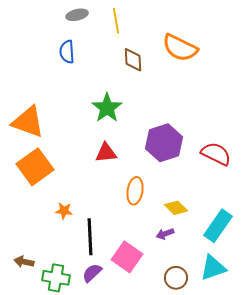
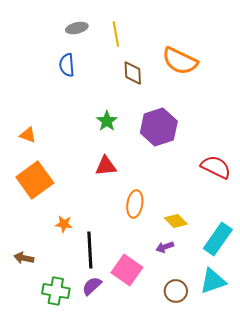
green star: (107, 108) -> (107, 121), size x0.7
orange triangle: (28, 122) -> (28, 135), size x0.5
purple hexagon: (164, 143) -> (159, 127), moved
brown arrow: (24, 262) -> (24, 258), moved

